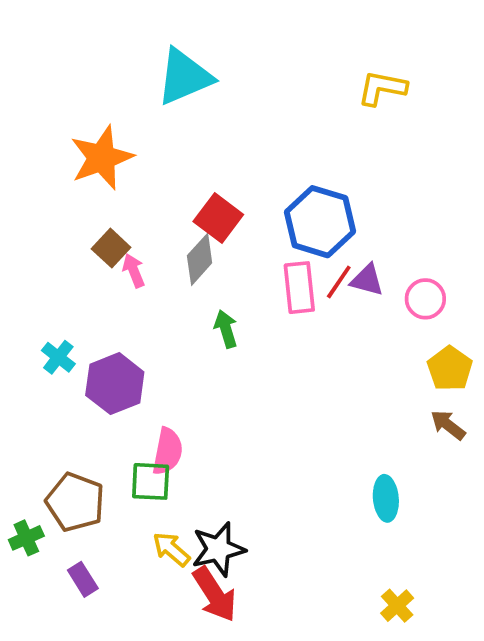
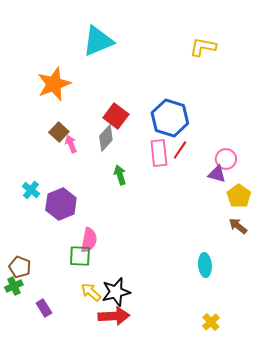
purple triangle: (367, 280) -> (217, 174), moved
brown pentagon: (75, 502) -> (20, 267), moved, size x0.7
red arrow: (215, 594) -> (114, 316), turned -60

